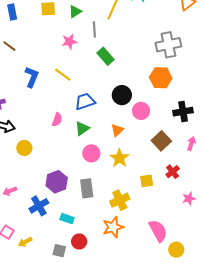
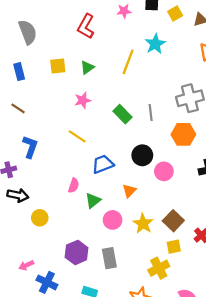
gray line: (94, 29) -> (151, 113), moved
blue L-shape: (32, 77) -> (30, 147), moved
green triangle: (82, 128) -> (93, 201), moved
orange triangle: (117, 130) -> (129, 191), moved
brown square: (161, 141) -> (173, 221), moved
yellow cross: (120, 200) -> (159, 268), moved
blue cross: (39, 206) -> (47, 282), moved, turned -30

